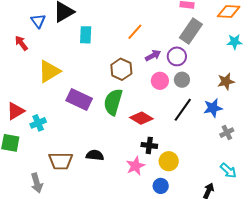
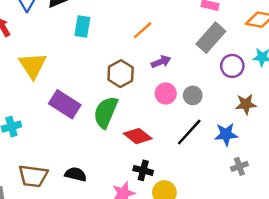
purple circle: (177, 56) -> (232, 66), moved
yellow triangle: (49, 71) -> (33, 66), turned -40

